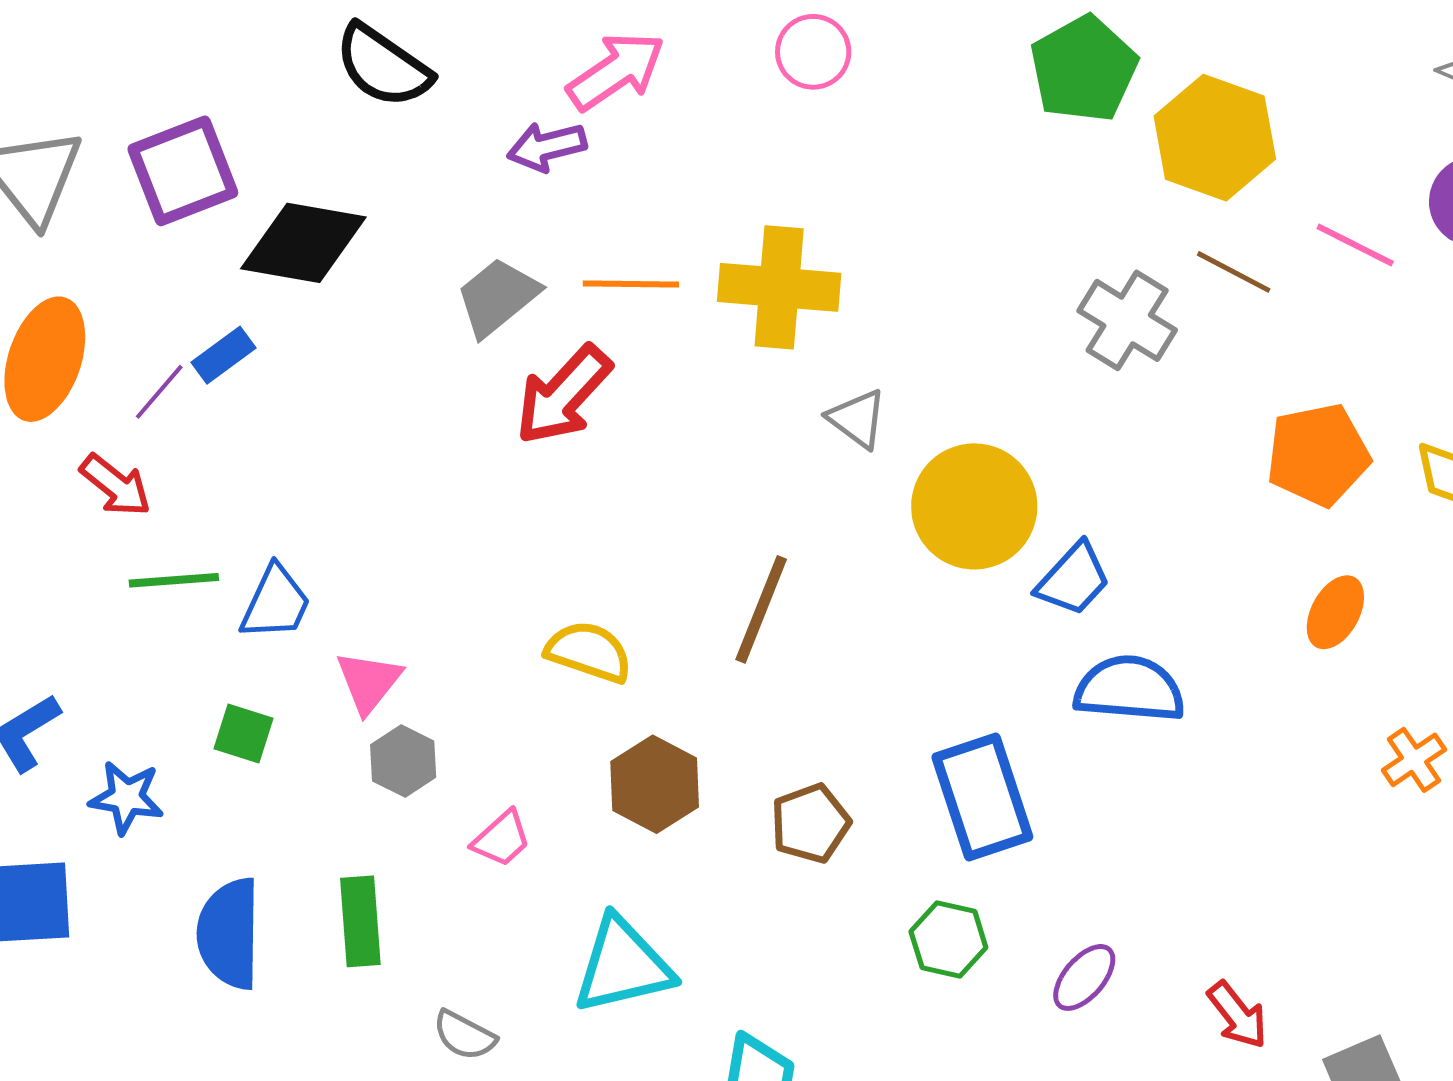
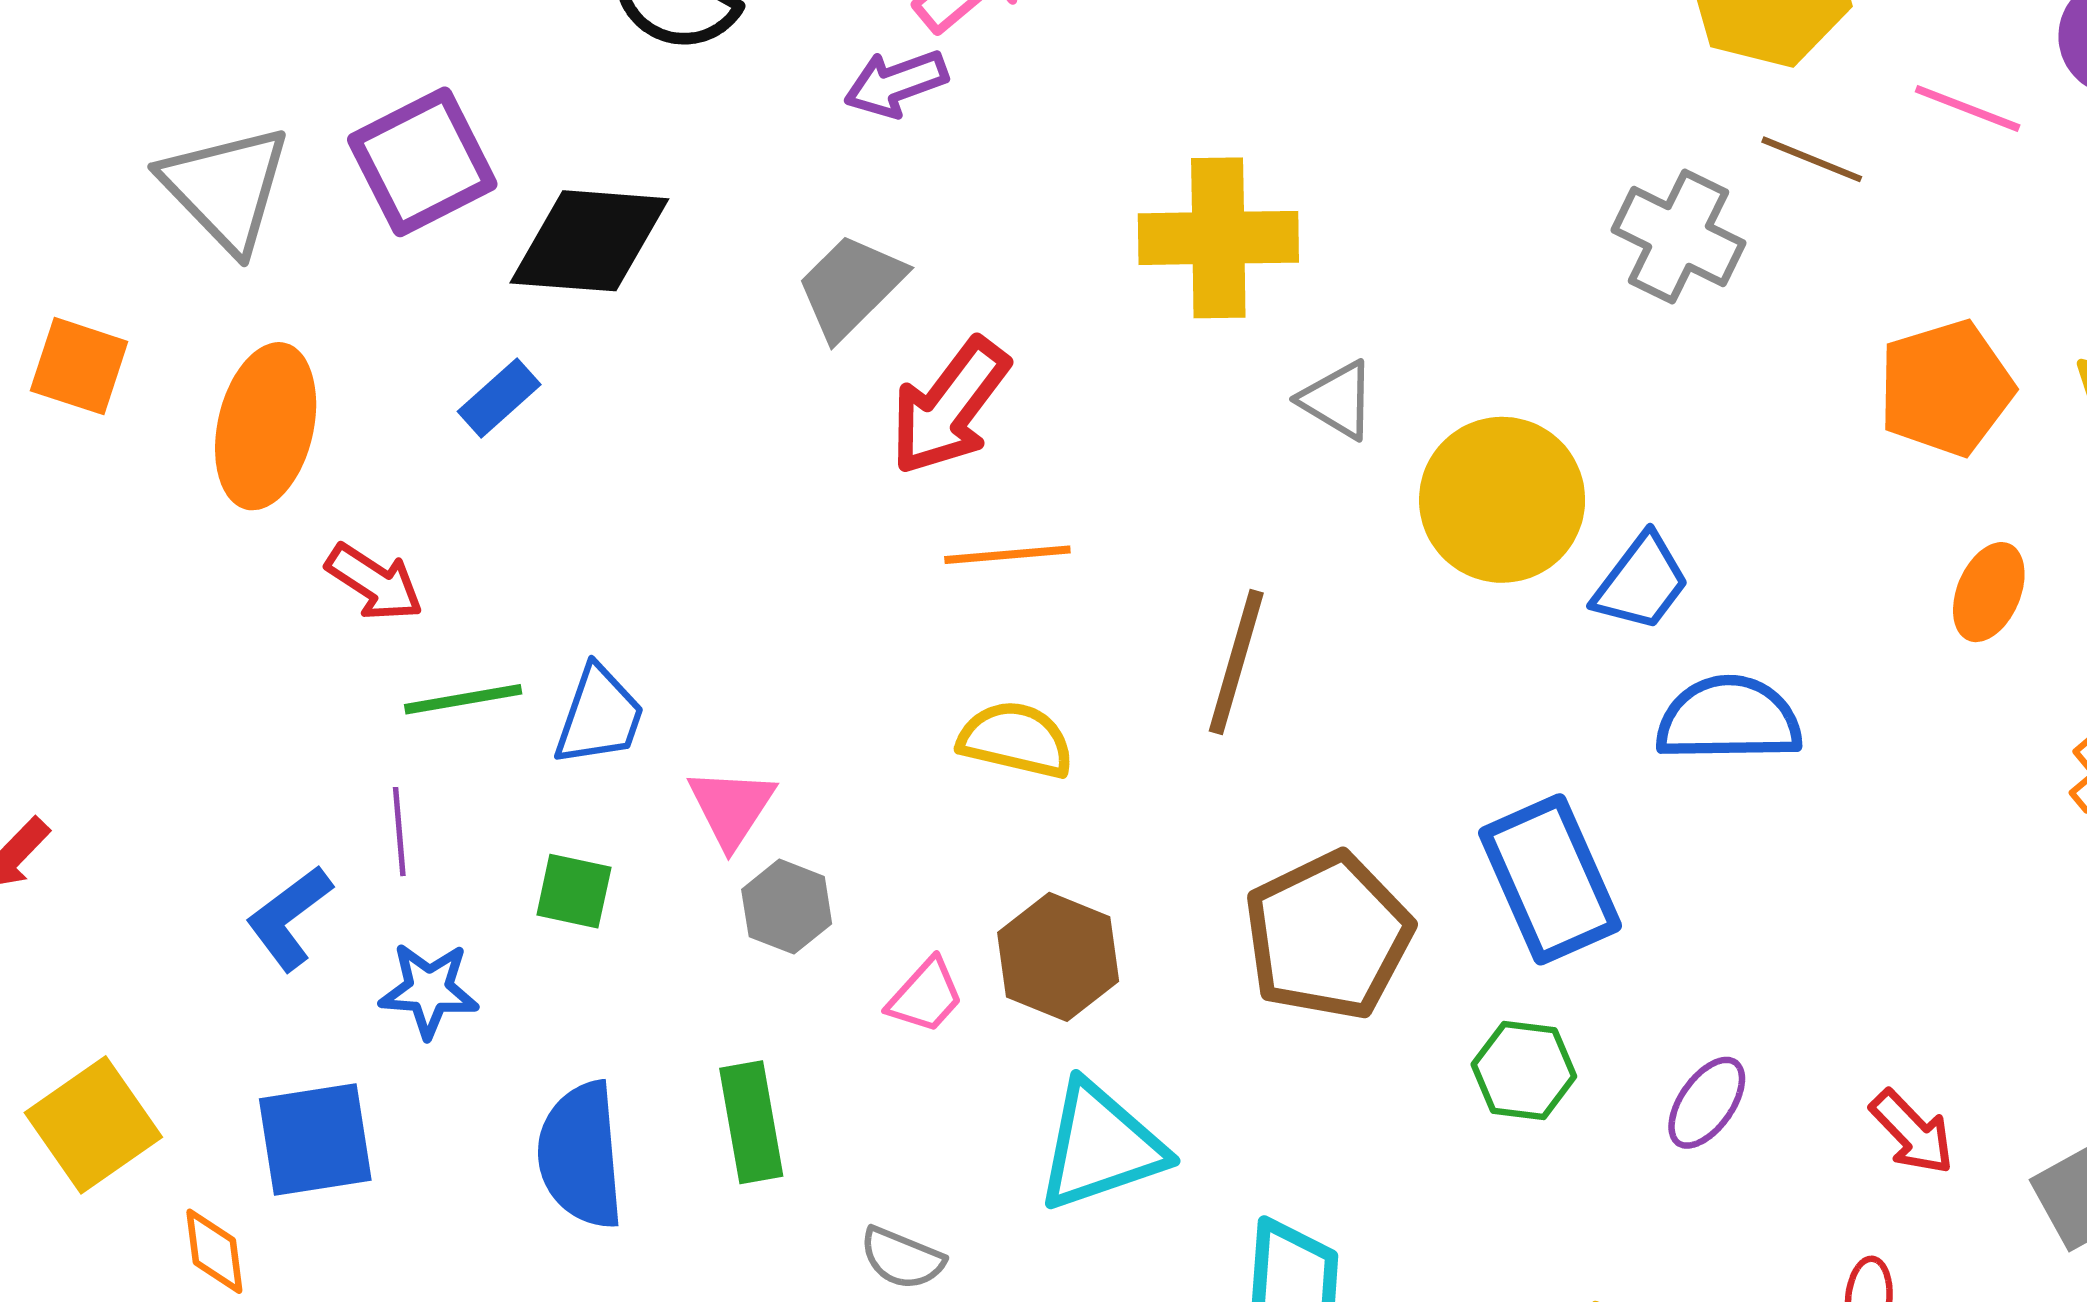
orange line: (631, 284) -> (1007, 555), moved
purple line: (159, 392) -> (399, 832), moved, turned -40
brown hexagon: (655, 784) -> (1058, 957), moved
brown pentagon: (810, 823) -> (1328, 936), size x1.6

